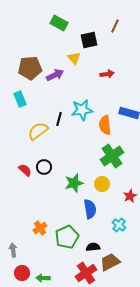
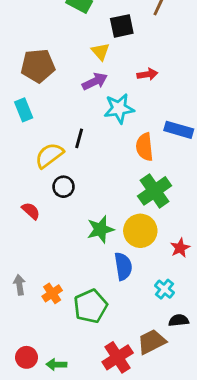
purple arrow: (55, 75) -> (95, 81), moved
cyan star: (82, 110) -> (119, 108), moved
black circle: (44, 167) -> (63, 187), moved
yellow circle: (102, 184) -> (140, 231), size x1.5
black semicircle: (93, 247) -> (179, 320), moved
gray arrow: (13, 250) -> (19, 285), moved

